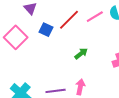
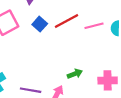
green arrow: (81, 54) -> (75, 74), moved

